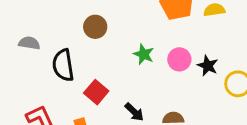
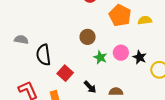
brown circle: (95, 27) -> (88, 37), moved
green star: (144, 54) -> (100, 57), moved

